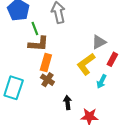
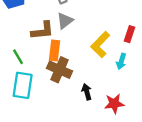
green line: (35, 28) -> (18, 57), moved
gray triangle: (99, 42) -> (65, 21), moved
brown cross: (47, 80) -> (59, 70), size x1.5

